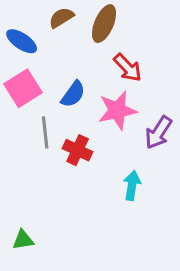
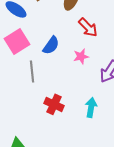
pink star: (117, 110) -> (81, 56), size x0.6
red cross: (78, 150) -> (54, 104), moved

